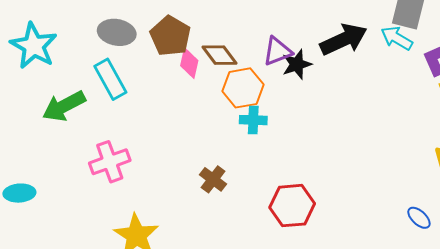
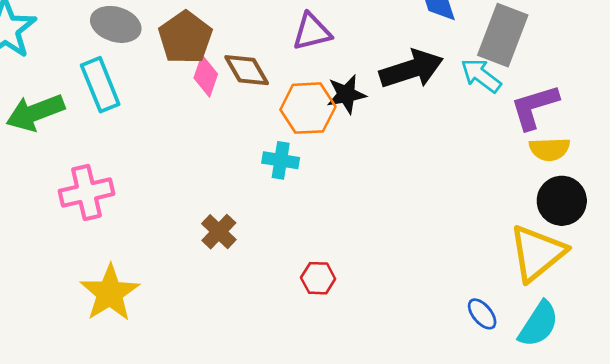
purple triangle: (277, 51) -> (312, 32), moved
orange hexagon: (243, 88) -> (308, 108), moved
red hexagon: (292, 206) -> (318, 278), size x0.6

